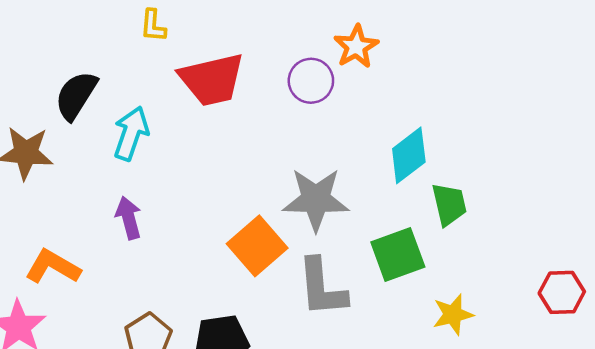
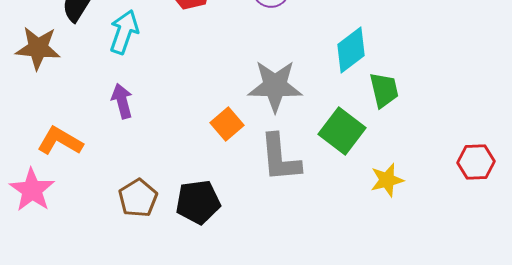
orange square: (257, 246) -> (227, 124), size x0.7
green square: (398, 255) -> (342, 131), turned -33

